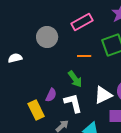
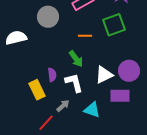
white semicircle: (15, 58) -> (16, 38), size x1.5
purple semicircle: (51, 95) -> (52, 75), turned -32

